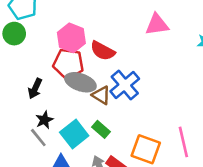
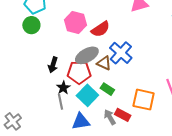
red semicircle: (103, 51) -> (101, 29), turned -54
red pentagon: (68, 64) -> (79, 72), moved
gray ellipse: (80, 82) -> (87, 55), turned -40
gray line: (38, 138) -> (61, 102), turned 35

